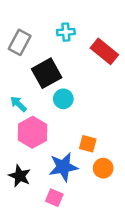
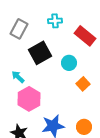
cyan circle: (63, 99) -> (69, 63), moved
orange square: (88, 144) -> (83, 84), moved, turned 32

